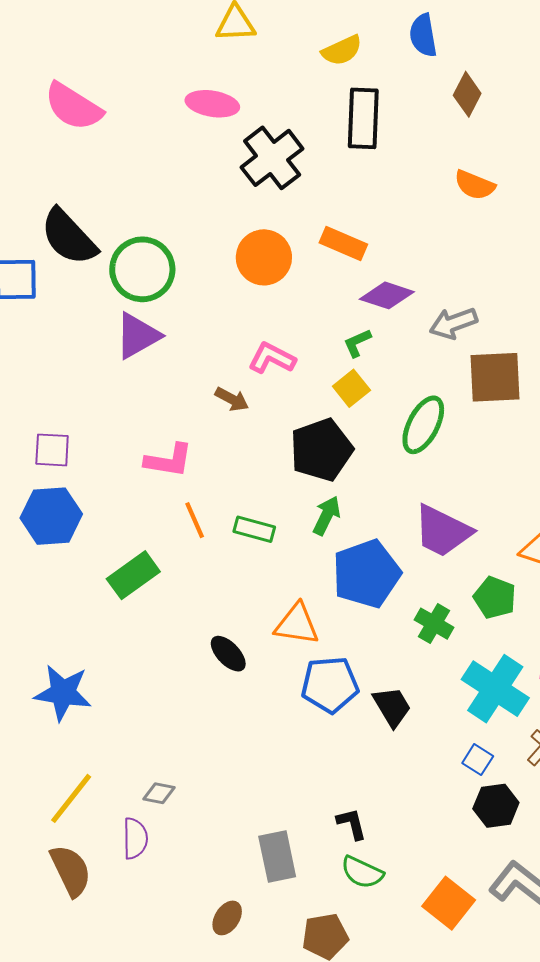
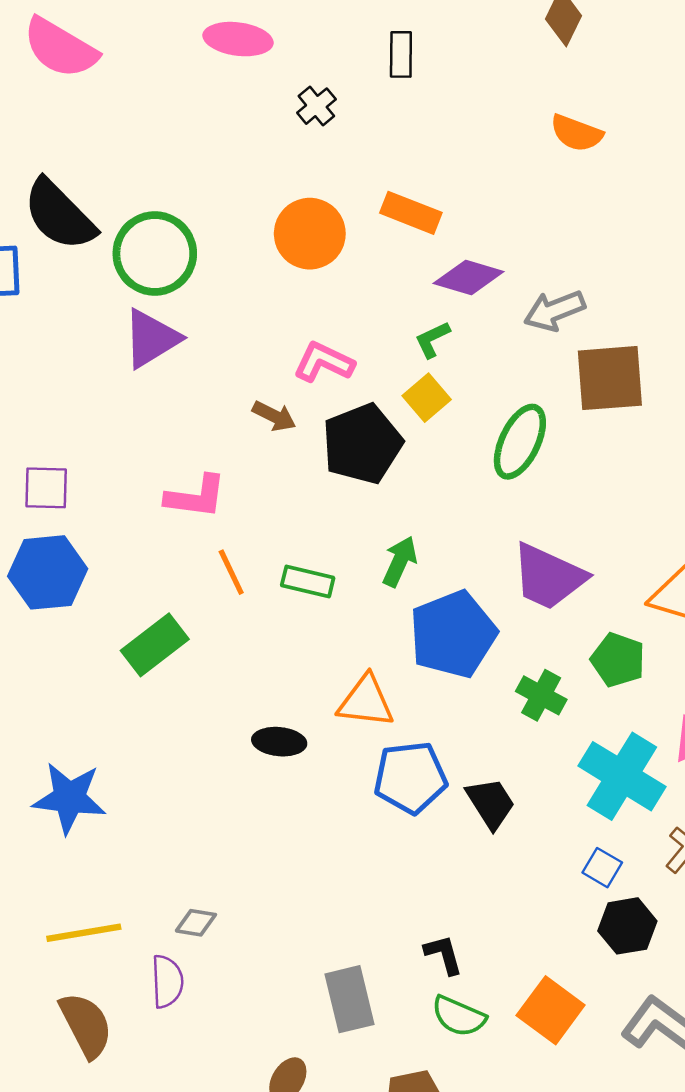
black rectangle: (363, 118) -> (401, 54), moved, size x0.6
black cross: (272, 158) -> (316, 106), size x0.5
black pentagon: (321, 450) -> (362, 444), moved
black ellipse: (228, 654) -> (279, 742), turned -39
yellow line: (71, 798) -> (84, 933), turned 44
orange square: (449, 903) -> (551, 1010), moved

